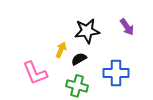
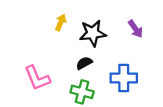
yellow arrow: (61, 50) -> (61, 22), moved

